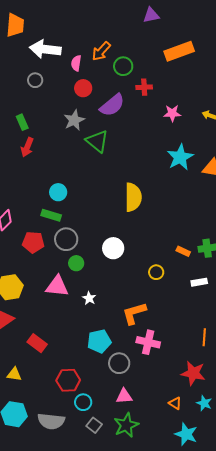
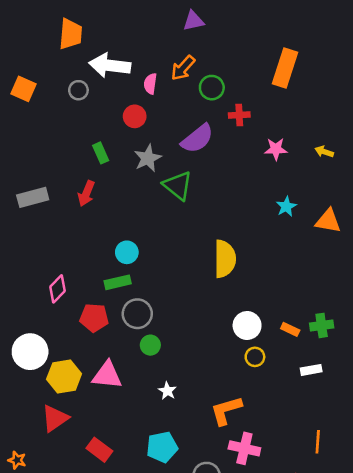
purple triangle: (151, 15) -> (193, 21), moved
orange rectangle: (179, 51) -> (285, 68), turned -52
gray circle: (35, 80) -> (78, 90), moved
red circle: (83, 88) -> (135, 116), moved
green rectangle: (22, 122) -> (101, 153), moved
cyan star: (180, 157) -> (286, 207), size x0.6
green rectangle: (51, 215) -> (118, 282), turned -30
white circle: (113, 248) -> (247, 325), moved
pink triangle: (57, 286) -> (107, 375), moved
cyan pentagon: (99, 341) -> (162, 447), moved

